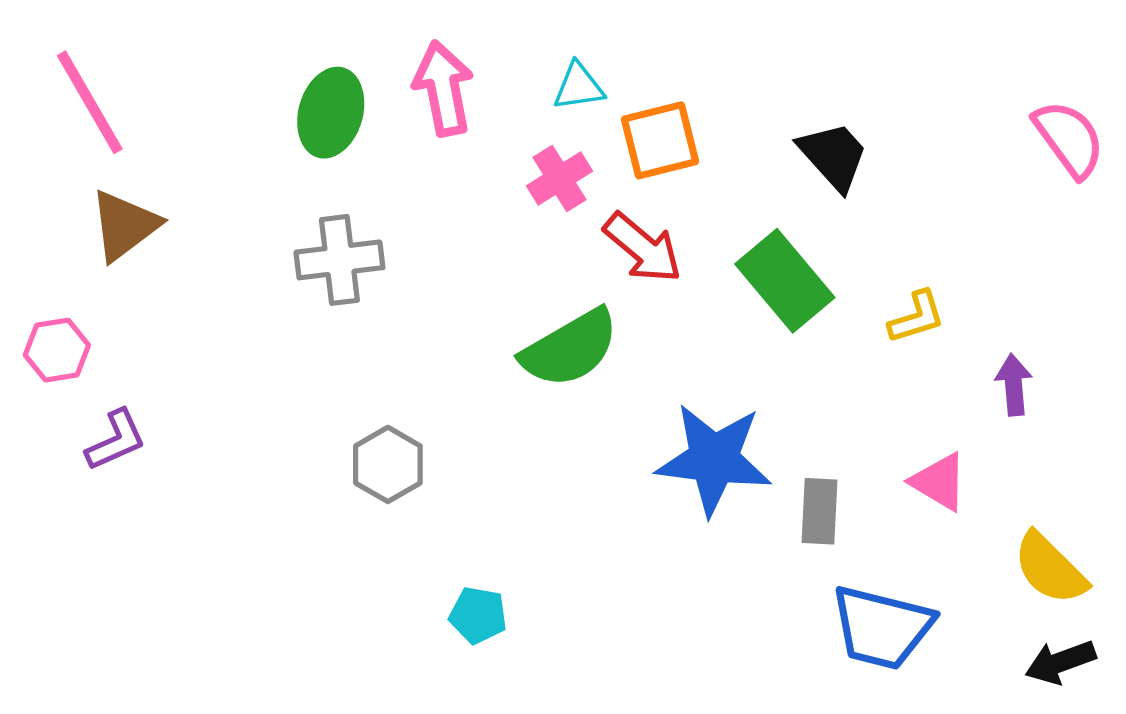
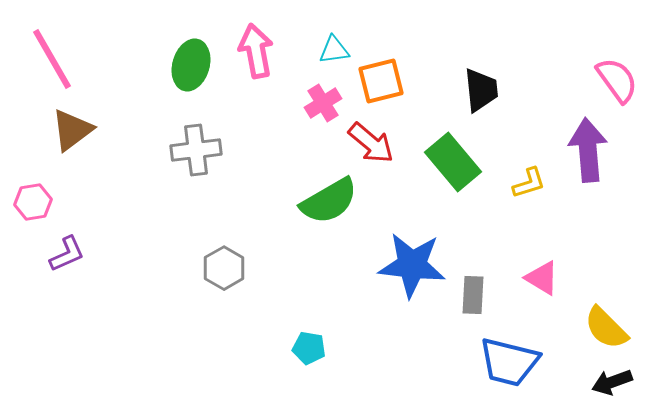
black trapezoid: (833, 156) -> (481, 90), turned 36
purple arrow: (1014, 385) -> (588, 150), moved, size x1.8
cyan pentagon: (478, 615) -> (309, 348), moved

